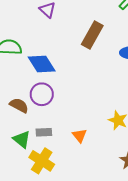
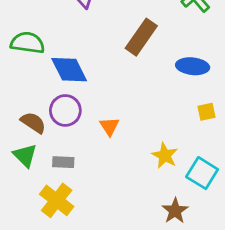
orange triangle: (80, 136) -> (109, 126), moved
green triangle: (22, 139) -> (25, 155), moved

